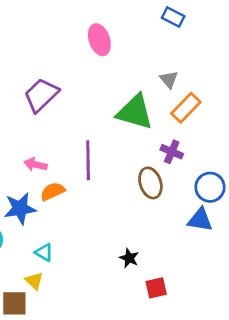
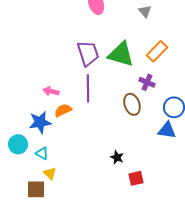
gray triangle: (169, 79) -> (145, 11), moved
purple trapezoid: (41, 95) -> (88, 53), moved, turned 116
cyan triangle: (44, 252) -> (42, 153), moved

